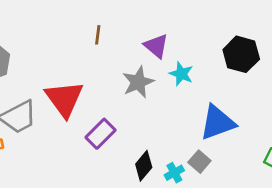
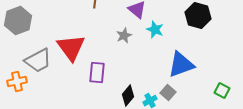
gray star: (138, 82) -> (124, 36), size x0.7
purple rectangle: (101, 134) -> (97, 73), turned -40

